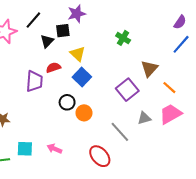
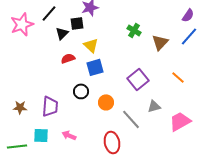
brown triangle: (149, 69) -> (160, 42), moved
blue square: (82, 77) -> (95, 67), turned 30
purple trapezoid: (34, 81) -> (50, 106), moved
orange circle: (84, 113) -> (106, 102), moved
pink trapezoid: (170, 114) -> (180, 121), moved
red ellipse: (100, 156) -> (112, 142), turned 30

